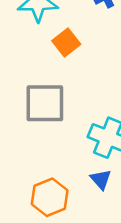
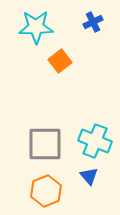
gray square: (45, 103) -> (45, 144), moved

